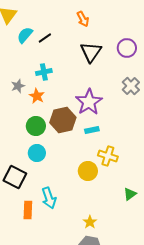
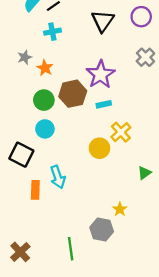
cyan cross: (44, 72) -> (52, 32), moved
yellow cross: (108, 156) -> (121, 132), turned 30
yellow star: (90, 222) -> (120, 209), moved

